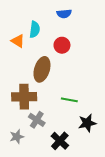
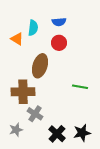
blue semicircle: (64, 14) -> (59, 22), moved
green line: (69, 100) -> (80, 87), moved
black star: (87, 123) -> (82, 133), moved

